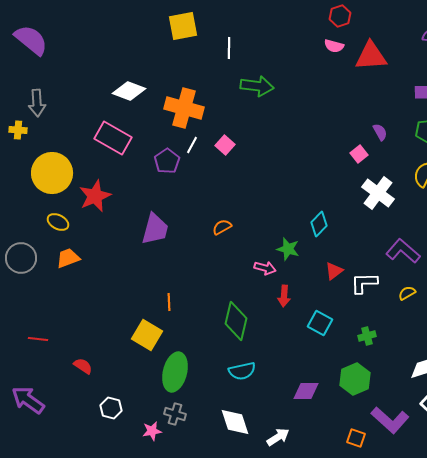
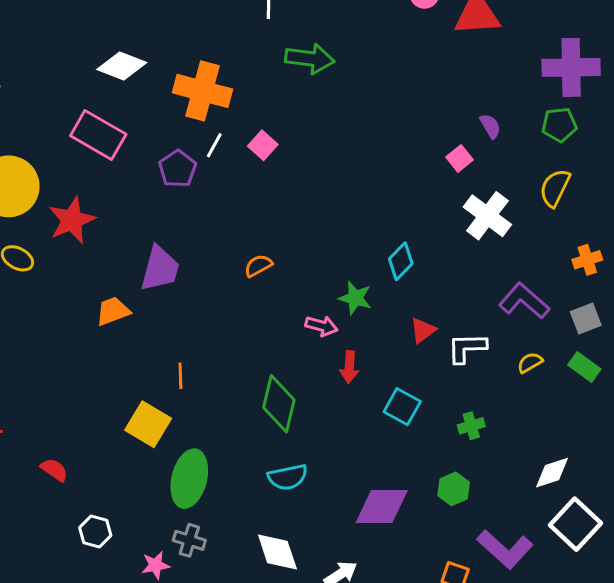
orange trapezoid: (68, 258) -> (113, 311), moved
green hexagon: (355, 379) -> (454, 489), size x0.7
purple diamond: (306, 391) -> (382, 506), size x1.4

